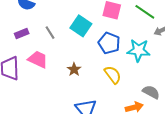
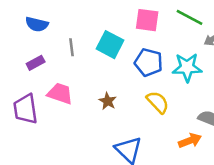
gray line: (50, 33) -> (71, 47), moved, turned 32

